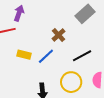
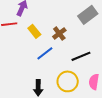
yellow rectangle: (24, 55) -> (34, 31), moved, turned 32

